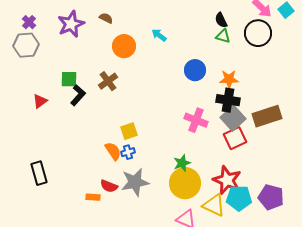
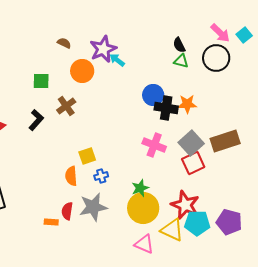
purple star: (71, 24) -> (103, 49), moved
green square: (69, 79) -> (41, 81), moved
black cross: (228, 100) -> (166, 108), moved
orange semicircle: (113, 151) -> (71, 176), turned -150
blue cross: (128, 152) -> (101, 176), moved
red semicircle: (109, 186) -> (67, 211), turned 78

